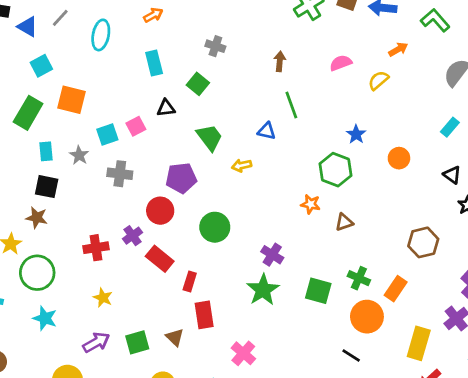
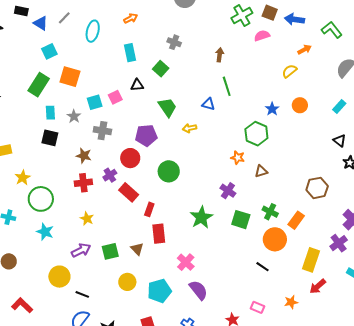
pink semicircle: (341, 63) -> (262, 36), moved
orange circle: (399, 158) -> (300, 105), moved
brown star: (37, 218) -> (84, 156), moved
purple cross: (272, 255) -> (228, 191), moved

